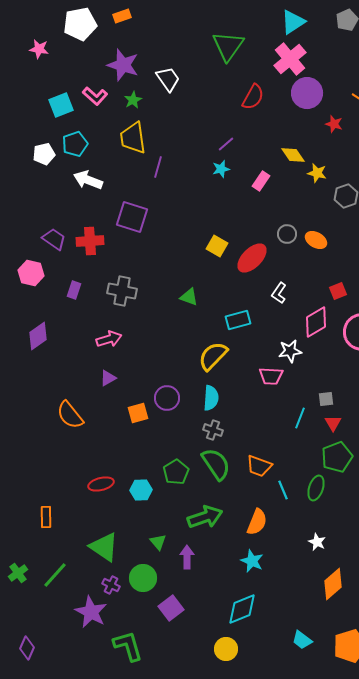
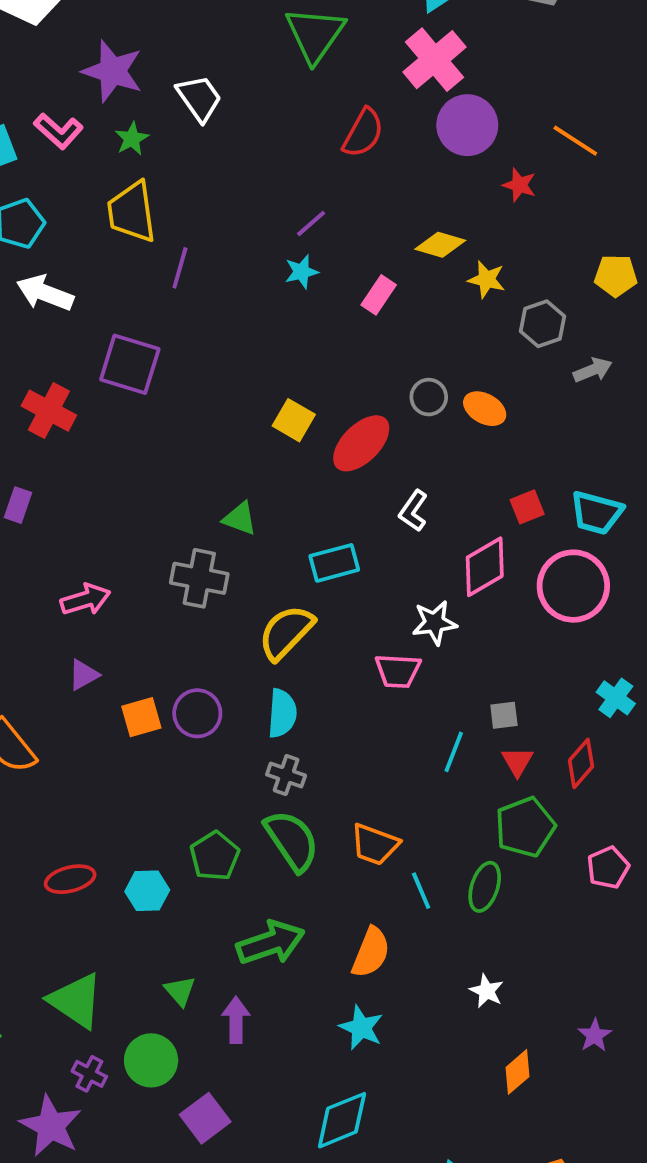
yellow diamond: (293, 155) -> (440, 245), turned -40
red cross: (90, 241) -> (49, 411), turned 32
gray cross: (122, 291) -> (199, 578), moved
orange square: (138, 413) -> (141, 717), moved
orange diamond: (333, 584) -> (517, 1072), size x0.7

